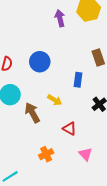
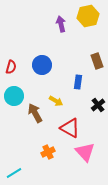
red triangle: (70, 129) -> (70, 128), size x1.5
pink triangle: (85, 154) -> (85, 152), size x1.5

